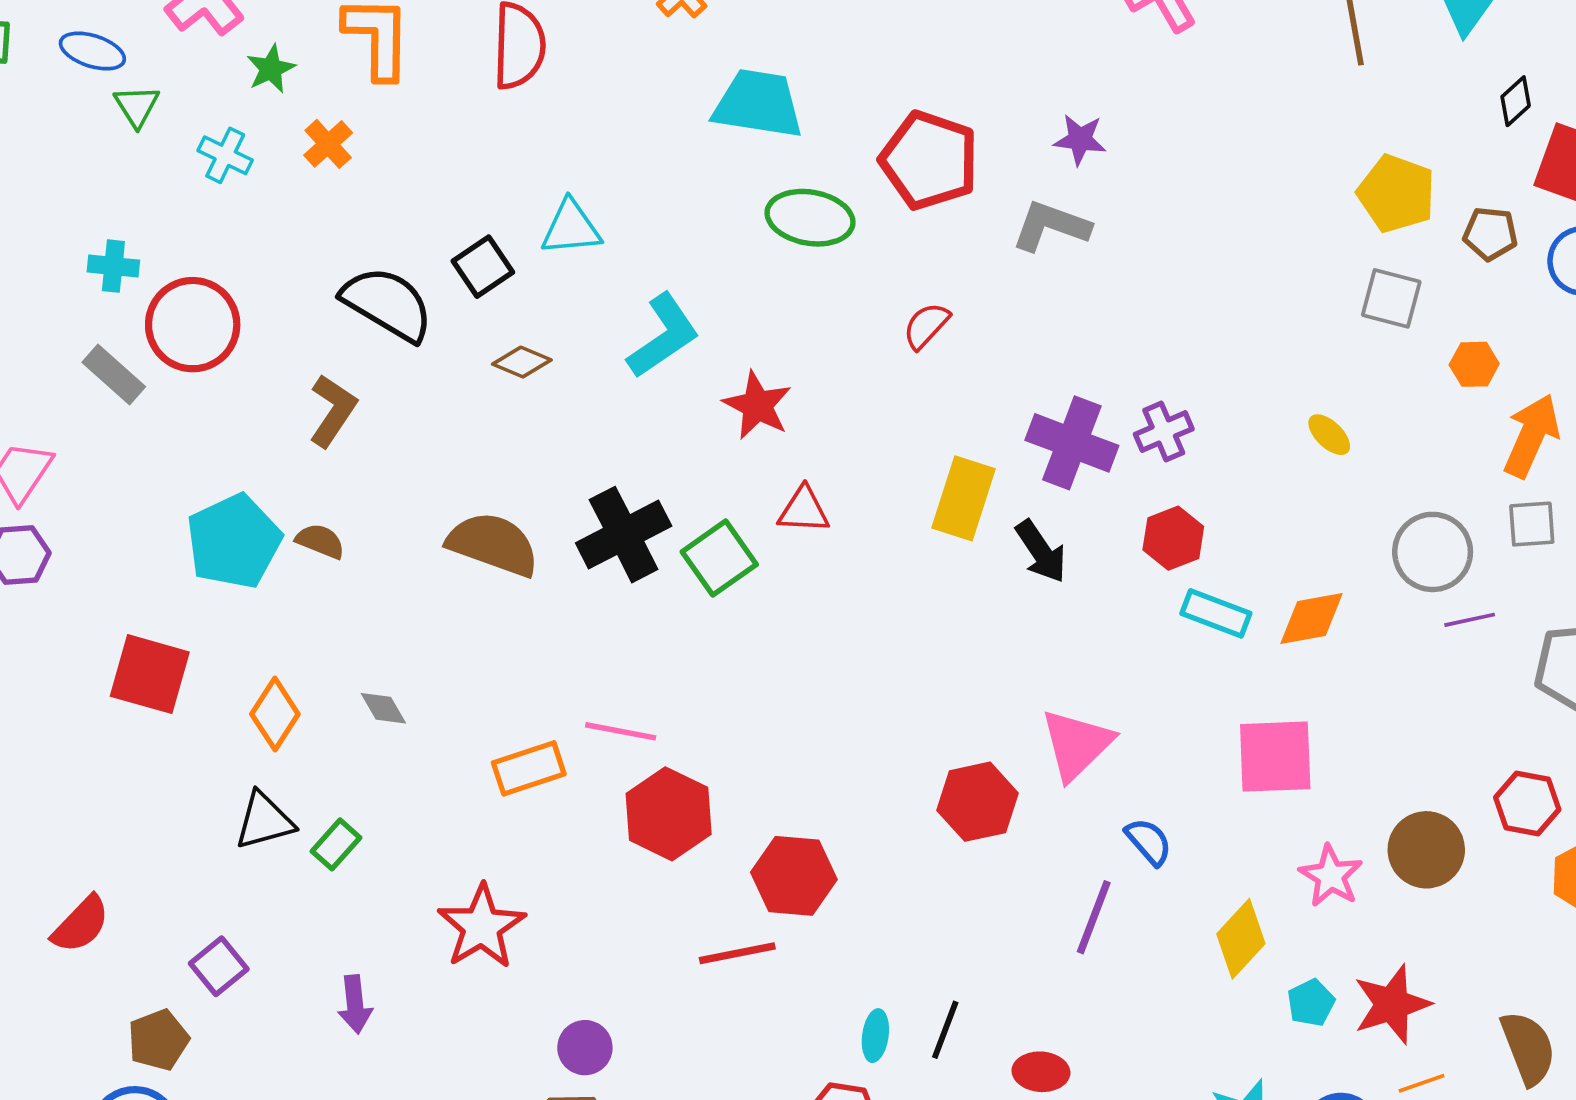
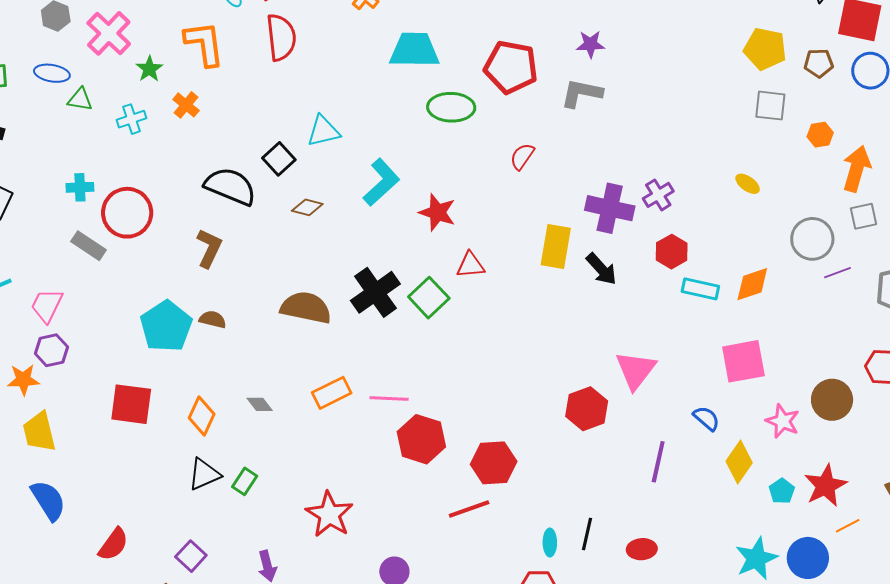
green triangle: (137, 106) -> (80, 99), turned -40
cyan cross: (225, 155) -> (131, 119), turned -36
orange rectangle: (529, 768) -> (332, 393), moved
blue semicircle: (1149, 842) -> (706, 418), moved

